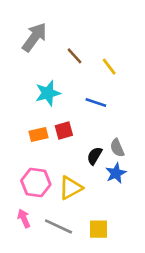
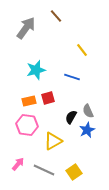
brown line: (74, 56) -> (56, 16), moved
pink hexagon: (36, 182) -> (27, 125), moved
pink arrow: (24, 218) -> (18, 164), turned 64
yellow square: (98, 229) -> (74, 172), turned -35

